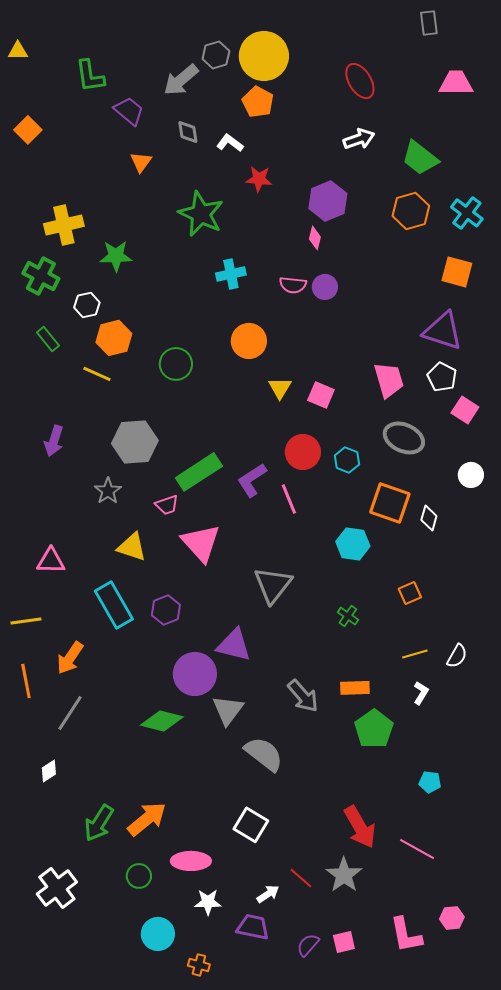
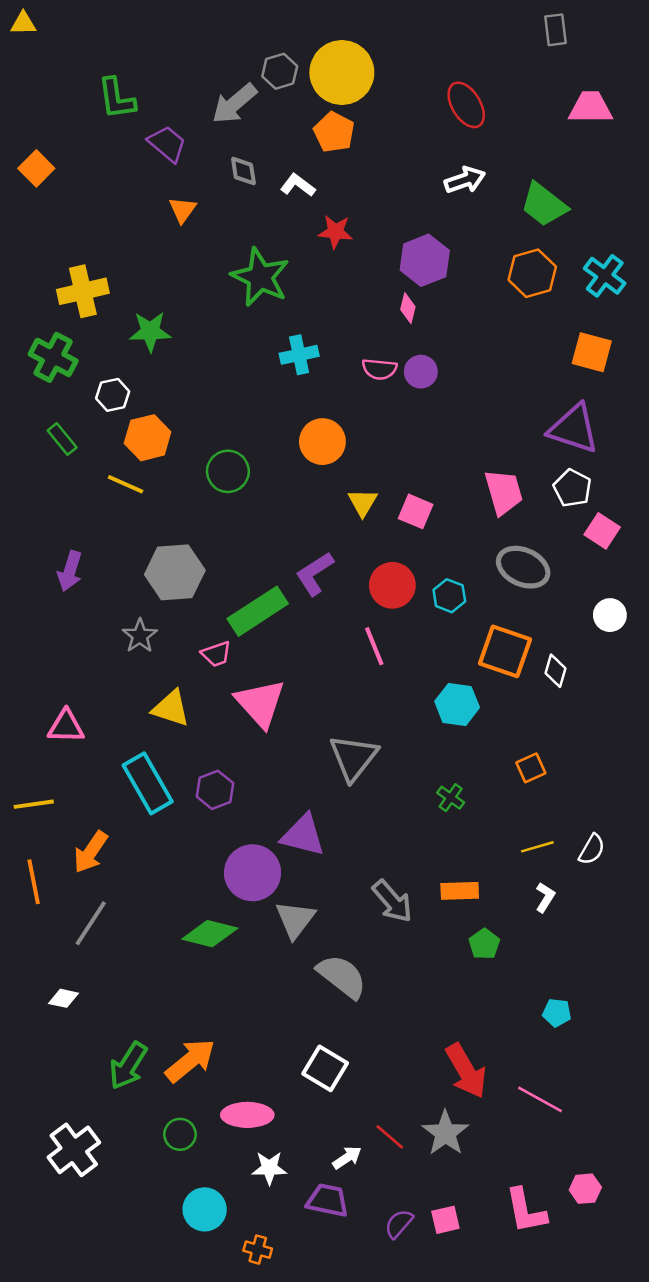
yellow triangle: (18, 51) -> (23, 23), moved
purple L-shape: (252, 480) -> (315, 574), moved
green pentagon: (374, 729) -> (484, 944), size x0.6
white diamond: (49, 771) -> (63, 998), turned 45

